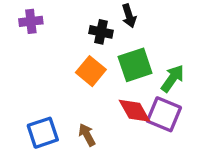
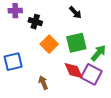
black arrow: (129, 16) -> (75, 13), turned -32
black cross: (101, 32) -> (35, 22), moved
blue square: (43, 133) -> (13, 62), moved

